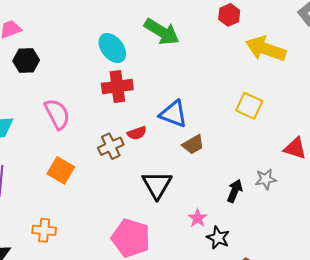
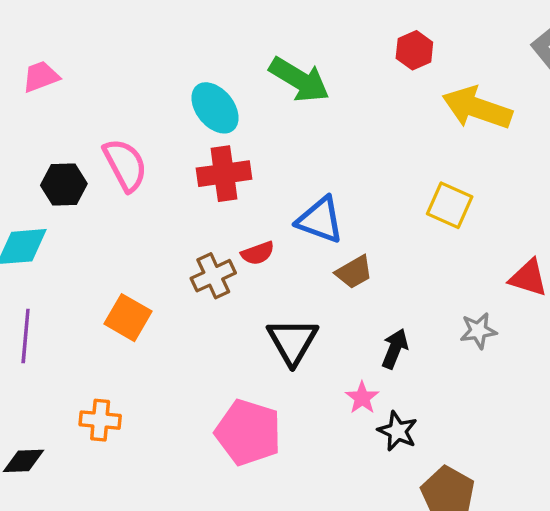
black hexagon: (26, 60) -> (64, 184), moved
pink semicircle: (57, 114) -> (125, 165), moved
black arrow: (235, 191) -> (395, 349), moved

